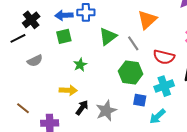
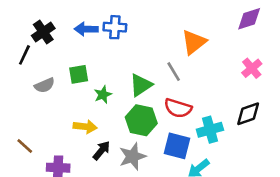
green square: (64, 36) -> (79, 74), moved
green triangle: (108, 36) -> (141, 85), moved
black line: (18, 38) -> (24, 55), turned -42
red semicircle: (164, 57) -> (178, 108), moved
green hexagon: (131, 73) -> (141, 120), moved
blue square: (140, 100) -> (177, 146), size x1.5

